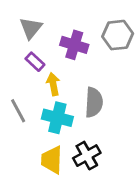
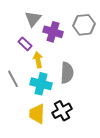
gray triangle: (31, 28) -> (33, 19), moved

